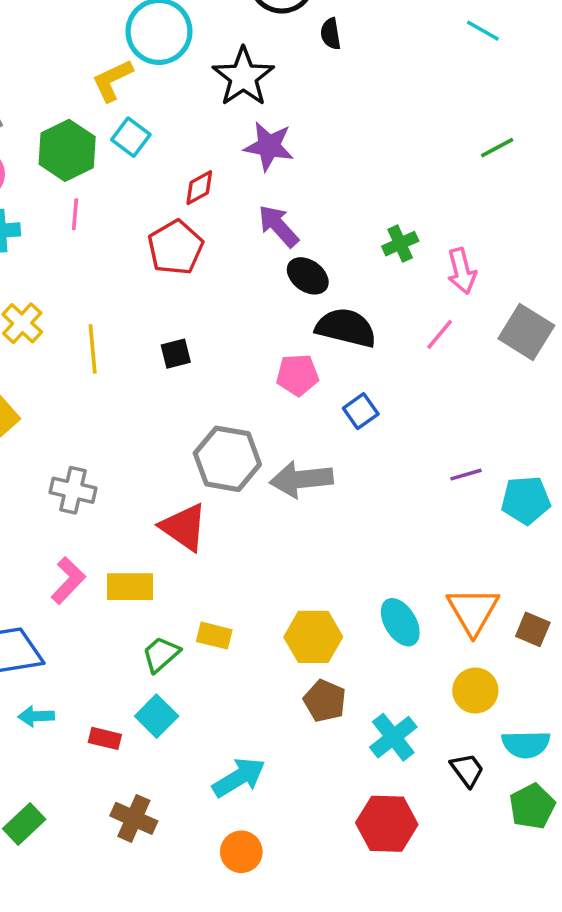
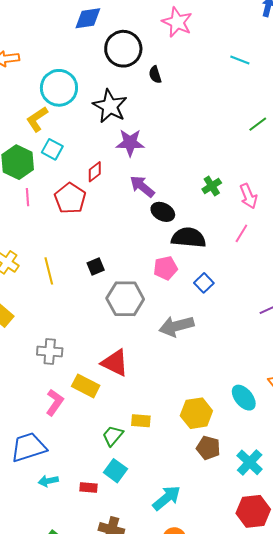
red pentagon: (175, 248) -> (70, 198), moved
gray hexagon: (227, 459) -> (125, 299), moved
yellow rectangle: (130, 587) -> (86, 386), moved, turned 36

